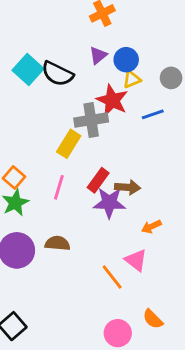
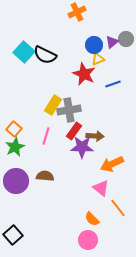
purple triangle: (98, 55) -> (112, 42), moved
gray circle: (171, 78) -> (126, 39), moved
gray cross: (91, 120) -> (69, 110), moved
orange arrow: (151, 227) -> (112, 164), size x1.6
orange line: (112, 277) -> (118, 208), moved
orange semicircle: (153, 319) -> (92, 219), moved

